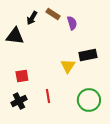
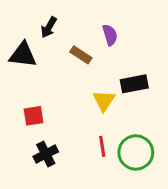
brown rectangle: (53, 14) -> (81, 55), moved
red line: (48, 96) -> (102, 146), moved
black cross: (19, 101) -> (46, 154), moved

